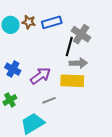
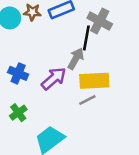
gray arrow: (78, 63) -> (76, 59), moved, turned -54
gray line: (49, 100) -> (87, 100), moved

